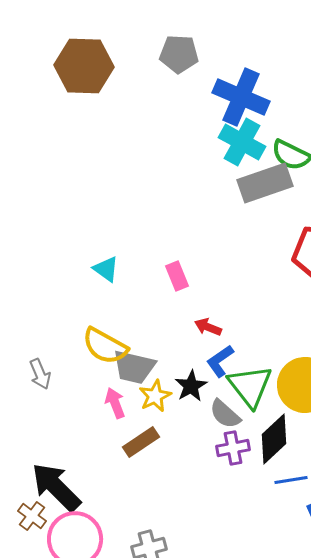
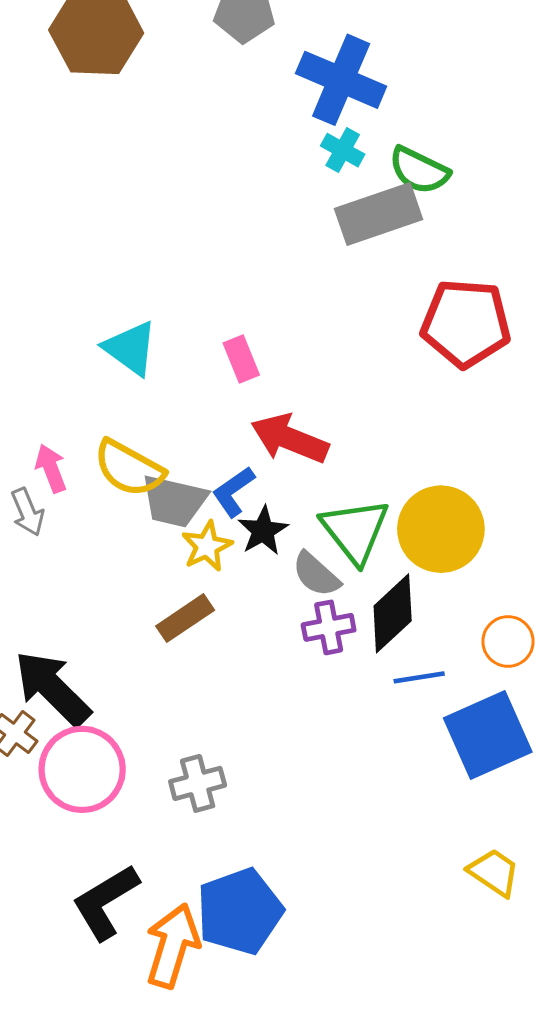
cyan cross: (242, 142) -> (343, 150), size x0.6
cyan triangle: (106, 269) -> (130, 348), size x1.4
red arrow: (208, 327) -> (290, 439), size x1.8
blue L-shape: (220, 361) -> (233, 492), moved
pink arrow: (115, 403) -> (51, 468), moved

